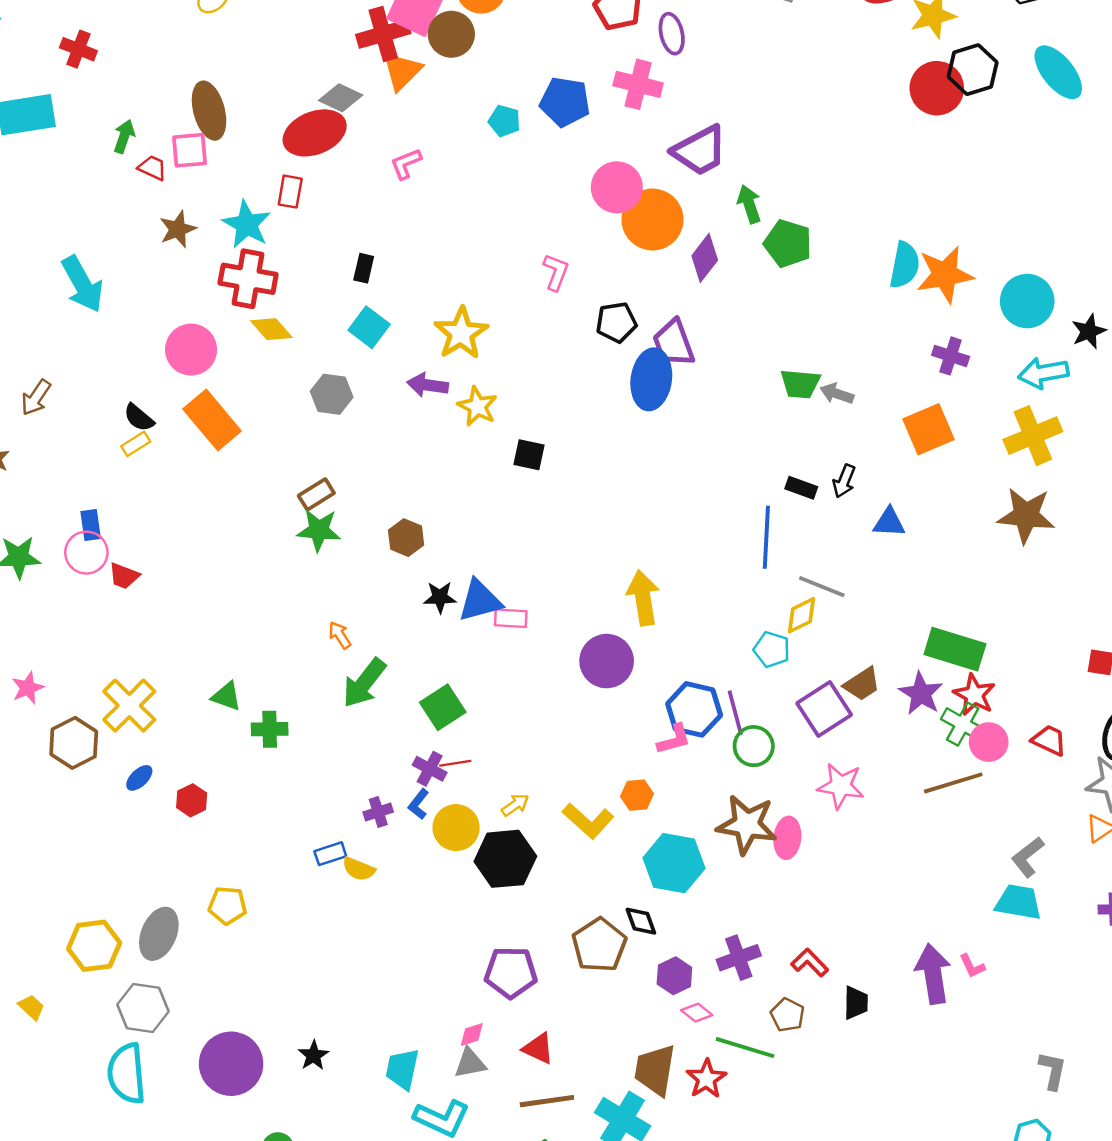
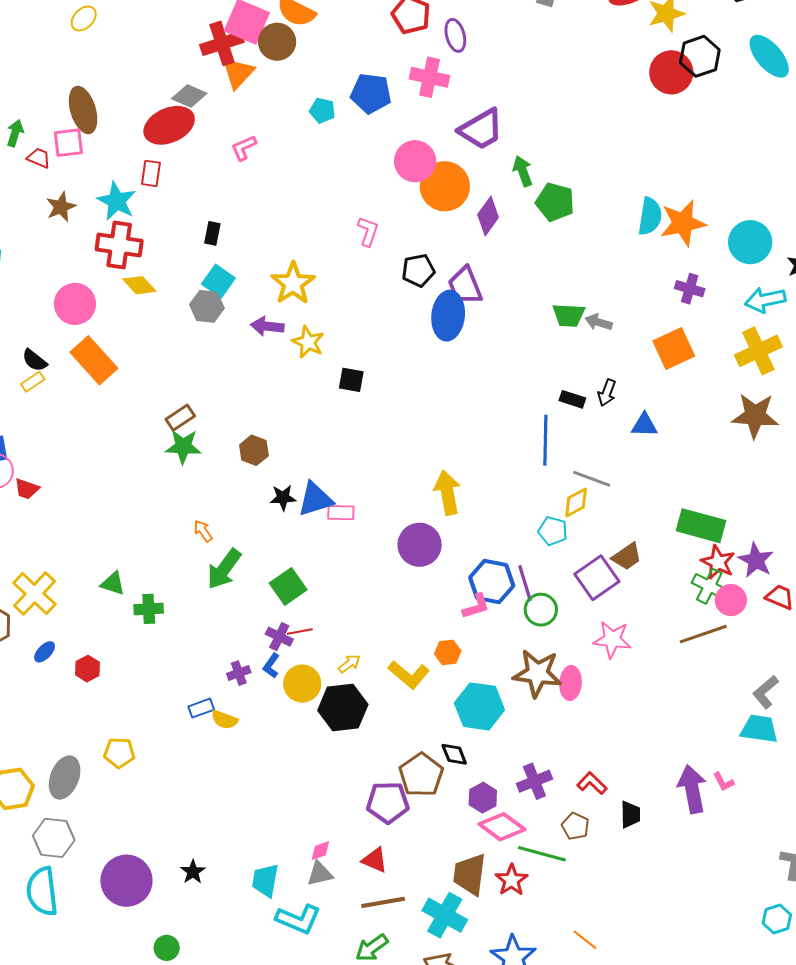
gray hexagon: (332, 394) -> (207, 306), moved
purple star: (921, 694) -> (756, 560), moved
purple pentagon: (511, 972) -> (388, 802), moved
pink diamond: (697, 1013) -> (502, 827), size x1.8

